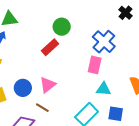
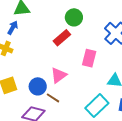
pink rectangle: (95, 65) -> (89, 58), moved
blue circle: (23, 88) -> (38, 86), moved

